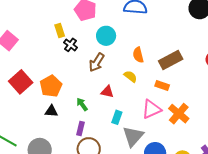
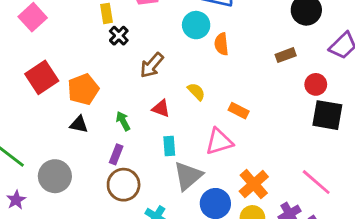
cyan circle: (106, 36) -> (196, 25), moved
orange semicircle: (138, 55) -> (221, 44), moved
brown rectangle: (171, 60) -> (286, 55), moved, size x0.6
orange cross: (179, 114) -> (254, 184), moved
cyan rectangle: (117, 117) -> (169, 146), turned -32

